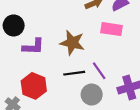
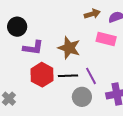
red hexagon: (34, 86) -> (42, 75), moved

